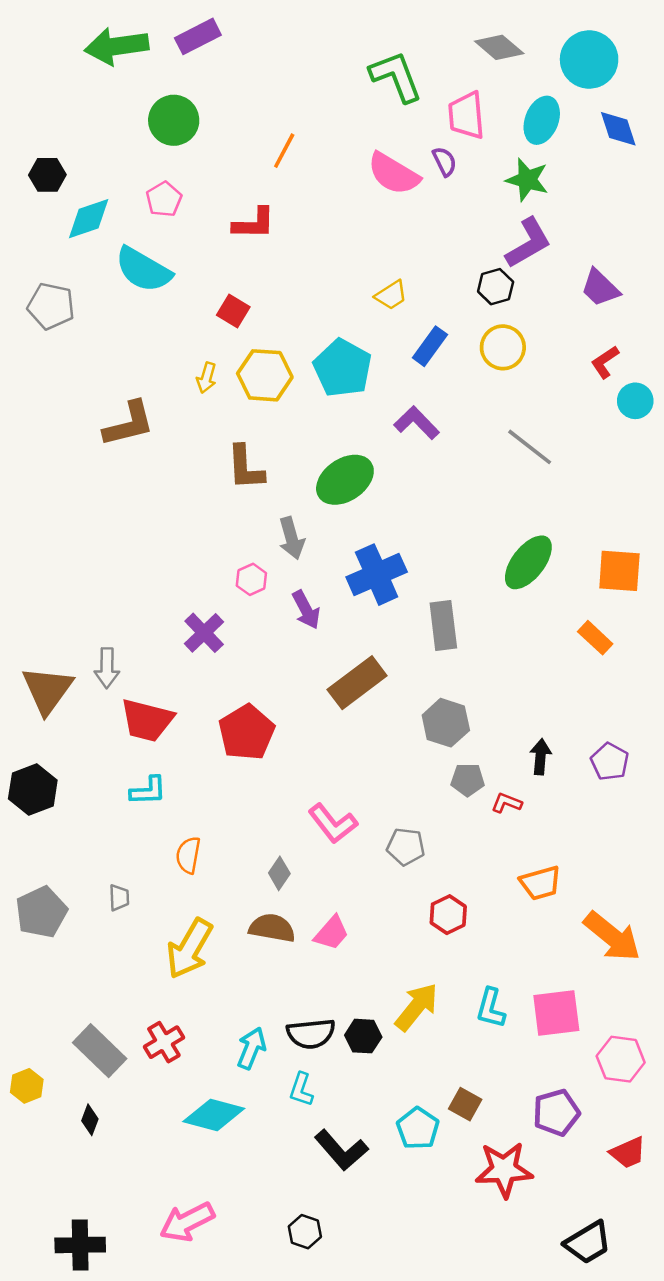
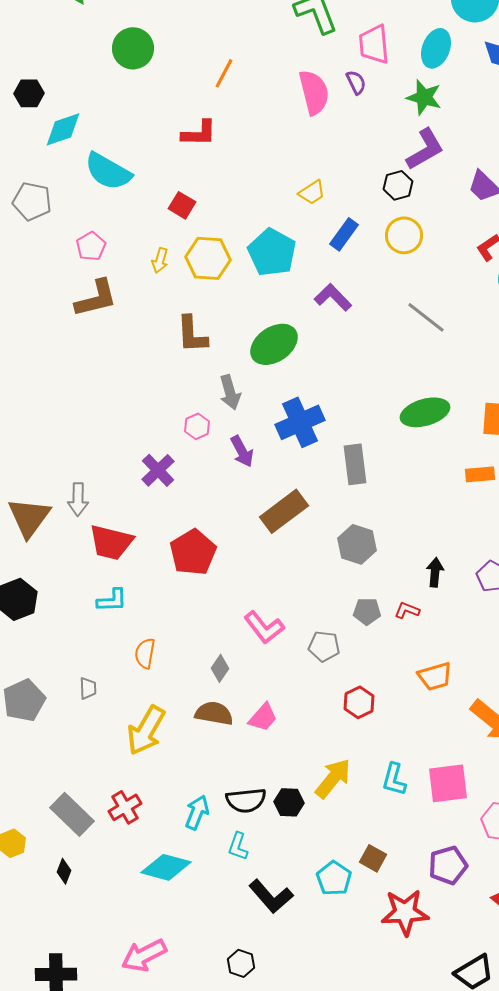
pink semicircle: (394, 174) -> (314, 92), turned -135
pink pentagon: (164, 199) -> (91, 246), moved
green ellipse: (528, 562) -> (425, 412), turned 36
orange rectangle: (595, 638) -> (480, 474), turned -48
gray pentagon: (468, 780) -> (367, 611), moved

